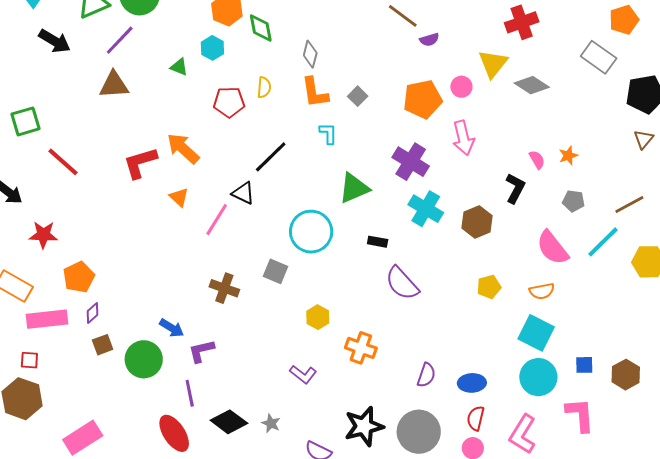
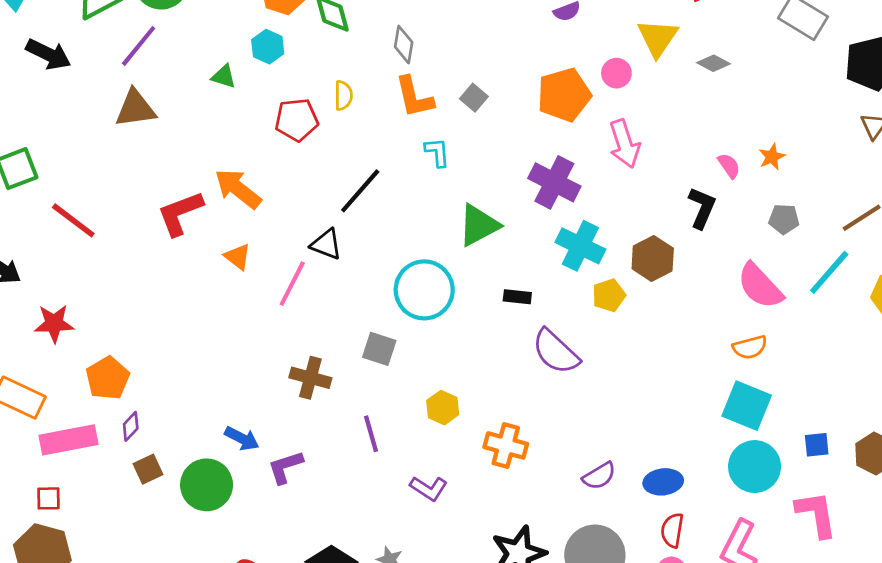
gray diamond: (532, 85) -> (713, 63), size x0.7
yellow pentagon: (489, 287) -> (609, 295), moved
purple semicircle: (426, 375) -> (599, 476), turned 45
purple line: (190, 393) -> (371, 434), moved

